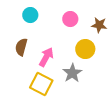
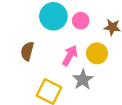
cyan circle: (30, 15) -> (53, 16), moved, size x1.6
pink arrow: (46, 57) -> (70, 56), moved

